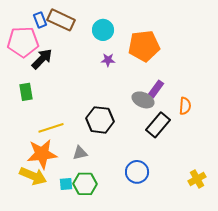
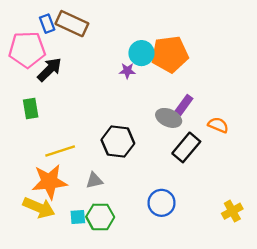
cyan circle: (103, 30) -> (141, 53), moved
orange semicircle: (185, 106) -> (218, 125), turned -72

